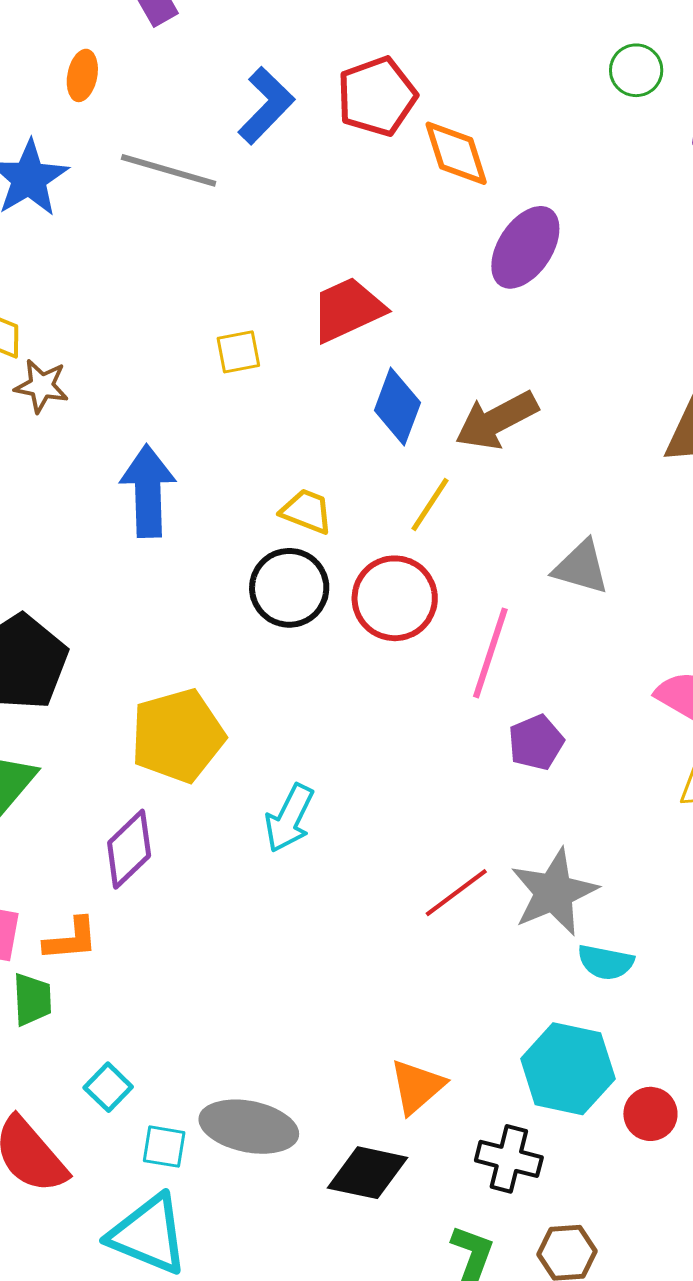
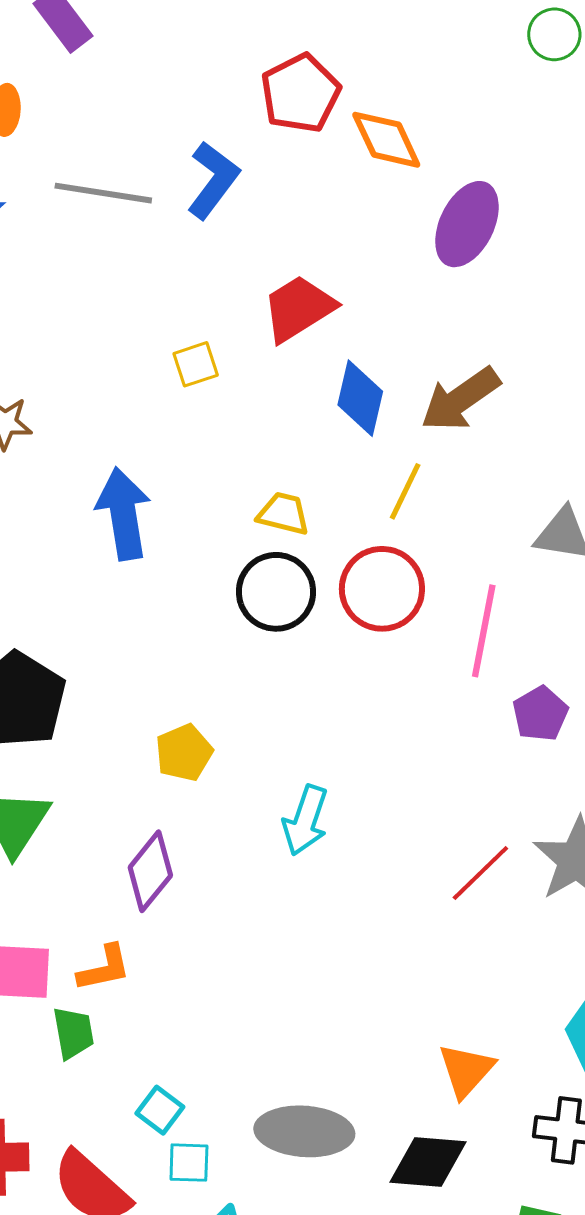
blue L-shape: (266, 106) -> (213, 180), moved
yellow pentagon: (178, 736) -> (184, 753), size x0.6
cyan square: (164, 1147) -> (189, 1163), moved

